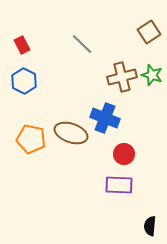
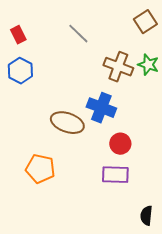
brown cross: (122, 77) -> (118, 67), turned 36
orange pentagon: (31, 139) -> (40, 169), moved

